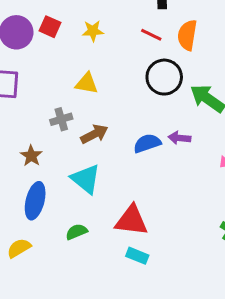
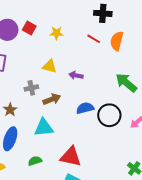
black circle: (164, 77) -> (109, 115), moved
purple arrow: (179, 138) -> (76, 75), moved
cyan triangle: (86, 179) -> (44, 128), turned -50

